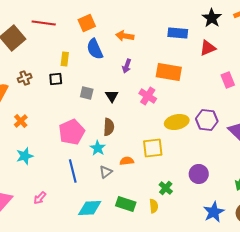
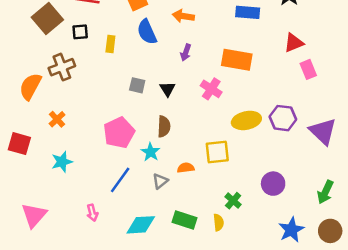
red triangle: (208, 48) -> (294, 43), moved
brown cross: (25, 78) -> (62, 67), size x1.5
black square: (56, 79) -> (80, 32), moved
blue line: (73, 171) -> (120, 180), turned 50
pink arrow: (40, 198) -> (92, 213), moved, turned -56

